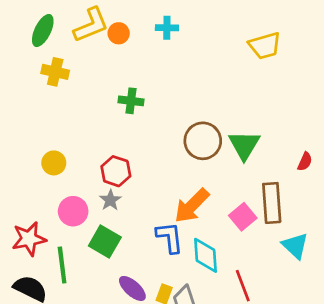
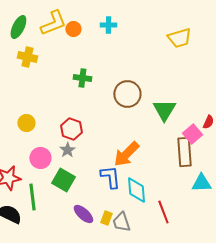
brown circle: (203, 141) -> (127, 94), moved
pink square: (243, 217) -> (192, 134), moved
cyan triangle: (295, 246) -> (201, 183), turned -45

